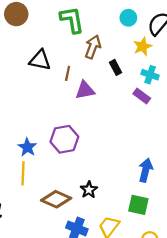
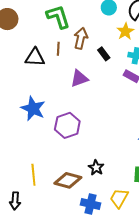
brown line: (68, 73) -> (58, 49), moved
blue star: (27, 147) -> (33, 109), moved, size x1.4
yellow line: (23, 173) -> (33, 175), moved

